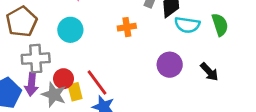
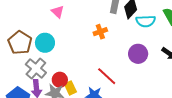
cyan circle: (70, 30) -> (45, 43), moved
gray cross: (36, 59) -> (36, 69), turned -35
red line: (97, 83) -> (107, 76), moved

